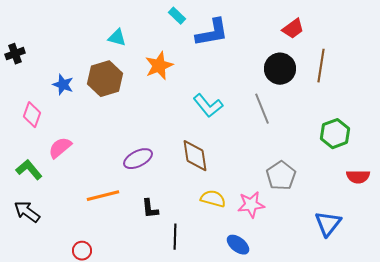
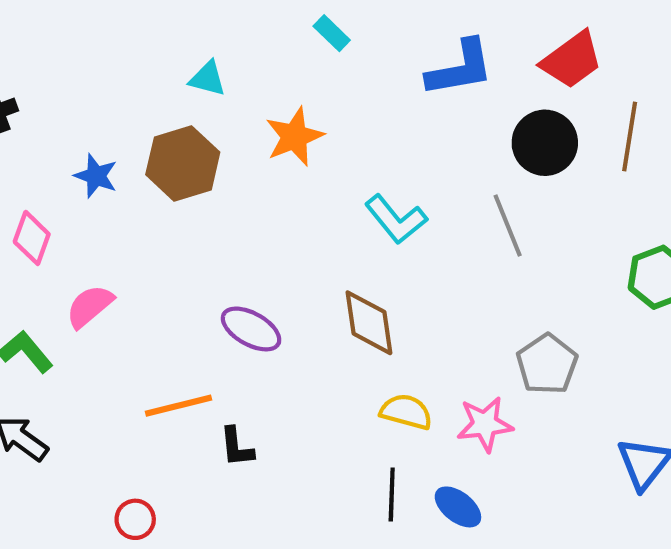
red trapezoid: (293, 29) -> (572, 60), size x1.4
blue L-shape: (212, 33) -> (460, 68), moved
purple ellipse: (138, 159) -> (251, 329), turned 56
black L-shape: (150, 209) -> (237, 447), moved
black line: (175, 237) -> (392, 495), moved

